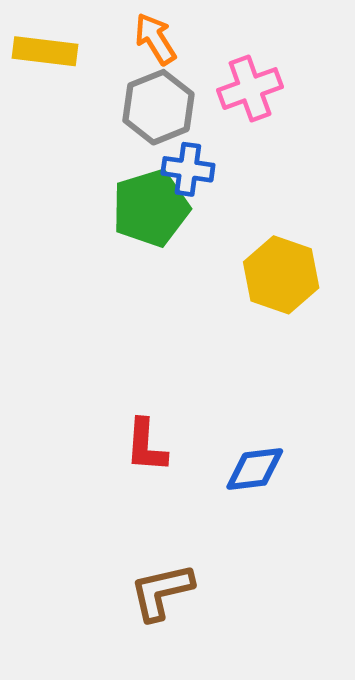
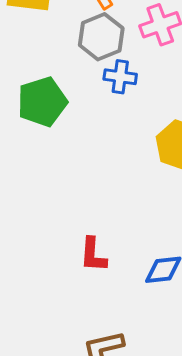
green pentagon: (151, 208) -> (42, 102), moved

